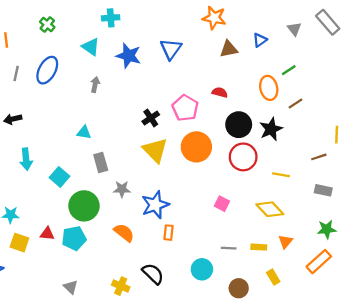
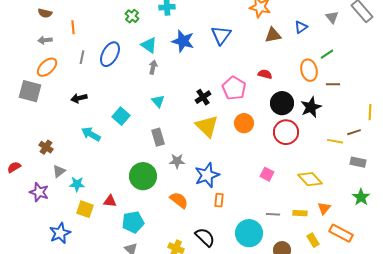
green cross: (47, 24) -> (132, 16), moved
cyan triangle: (91, 47) -> (149, 45), moved
brown line: (295, 103) -> (333, 84), turned 32
cyan triangle: (84, 132) -> (158, 101), moved, turned 40
orange circle: (196, 147) -> (244, 123), size x0.7
cyan arrow: (26, 159) -> (91, 134), turned 126
yellow line: (281, 175) -> (335, 141), moved
cyan square: (59, 177) -> (121, 116), moved
green star: (327, 229) -> (361, 197), turned -30
cyan pentagon: (74, 238) -> (133, 222), moved
orange rectangle: (319, 262) -> (341, 233), moved, turned 70
cyan circle: (202, 269) -> (249, 233), size x1.4

